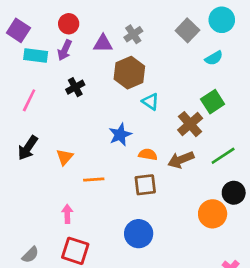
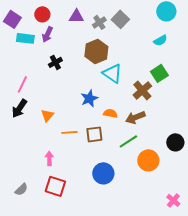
red circle: (69, 24) -> (42, 14), moved
gray square: (187, 30) -> (120, 19), moved
purple triangle: (103, 44) -> (76, 16), moved
pink line: (29, 100) -> (22, 84), moved
cyan triangle: (150, 102) -> (112, 73), size x1.5
green line: (223, 156) -> (128, 141), moved
brown square: (145, 185) -> (94, 134), moved
orange circle: (213, 214) -> (148, 160), moved

